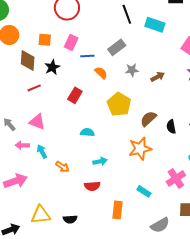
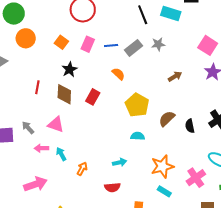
cyan rectangle: (155, 25) -> (171, 13), moved
orange square: (45, 40) -> (61, 42), turned 32
blue line: (87, 56) -> (111, 46), moved
brown diamond: (28, 60) -> (64, 94), moved
gray star: (132, 70) -> (158, 44), moved
red line: (34, 88) -> (37, 87), moved, turned -56
cyan semicircle: (87, 132) -> (138, 136), moved
orange star: (140, 149) -> (162, 166), moved
orange arrow: (62, 167) -> (82, 169), turned -96

